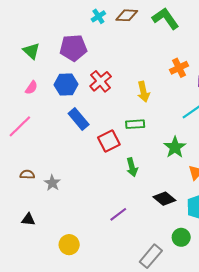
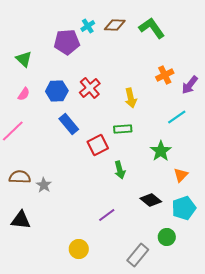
purple pentagon: (73, 48) -> (67, 42), moved
brown semicircle: (27, 174) -> (20, 177), size x1.5
black triangle: (28, 220) -> (21, 220), size x1.5
yellow circle: (69, 245) -> (79, 249), moved

